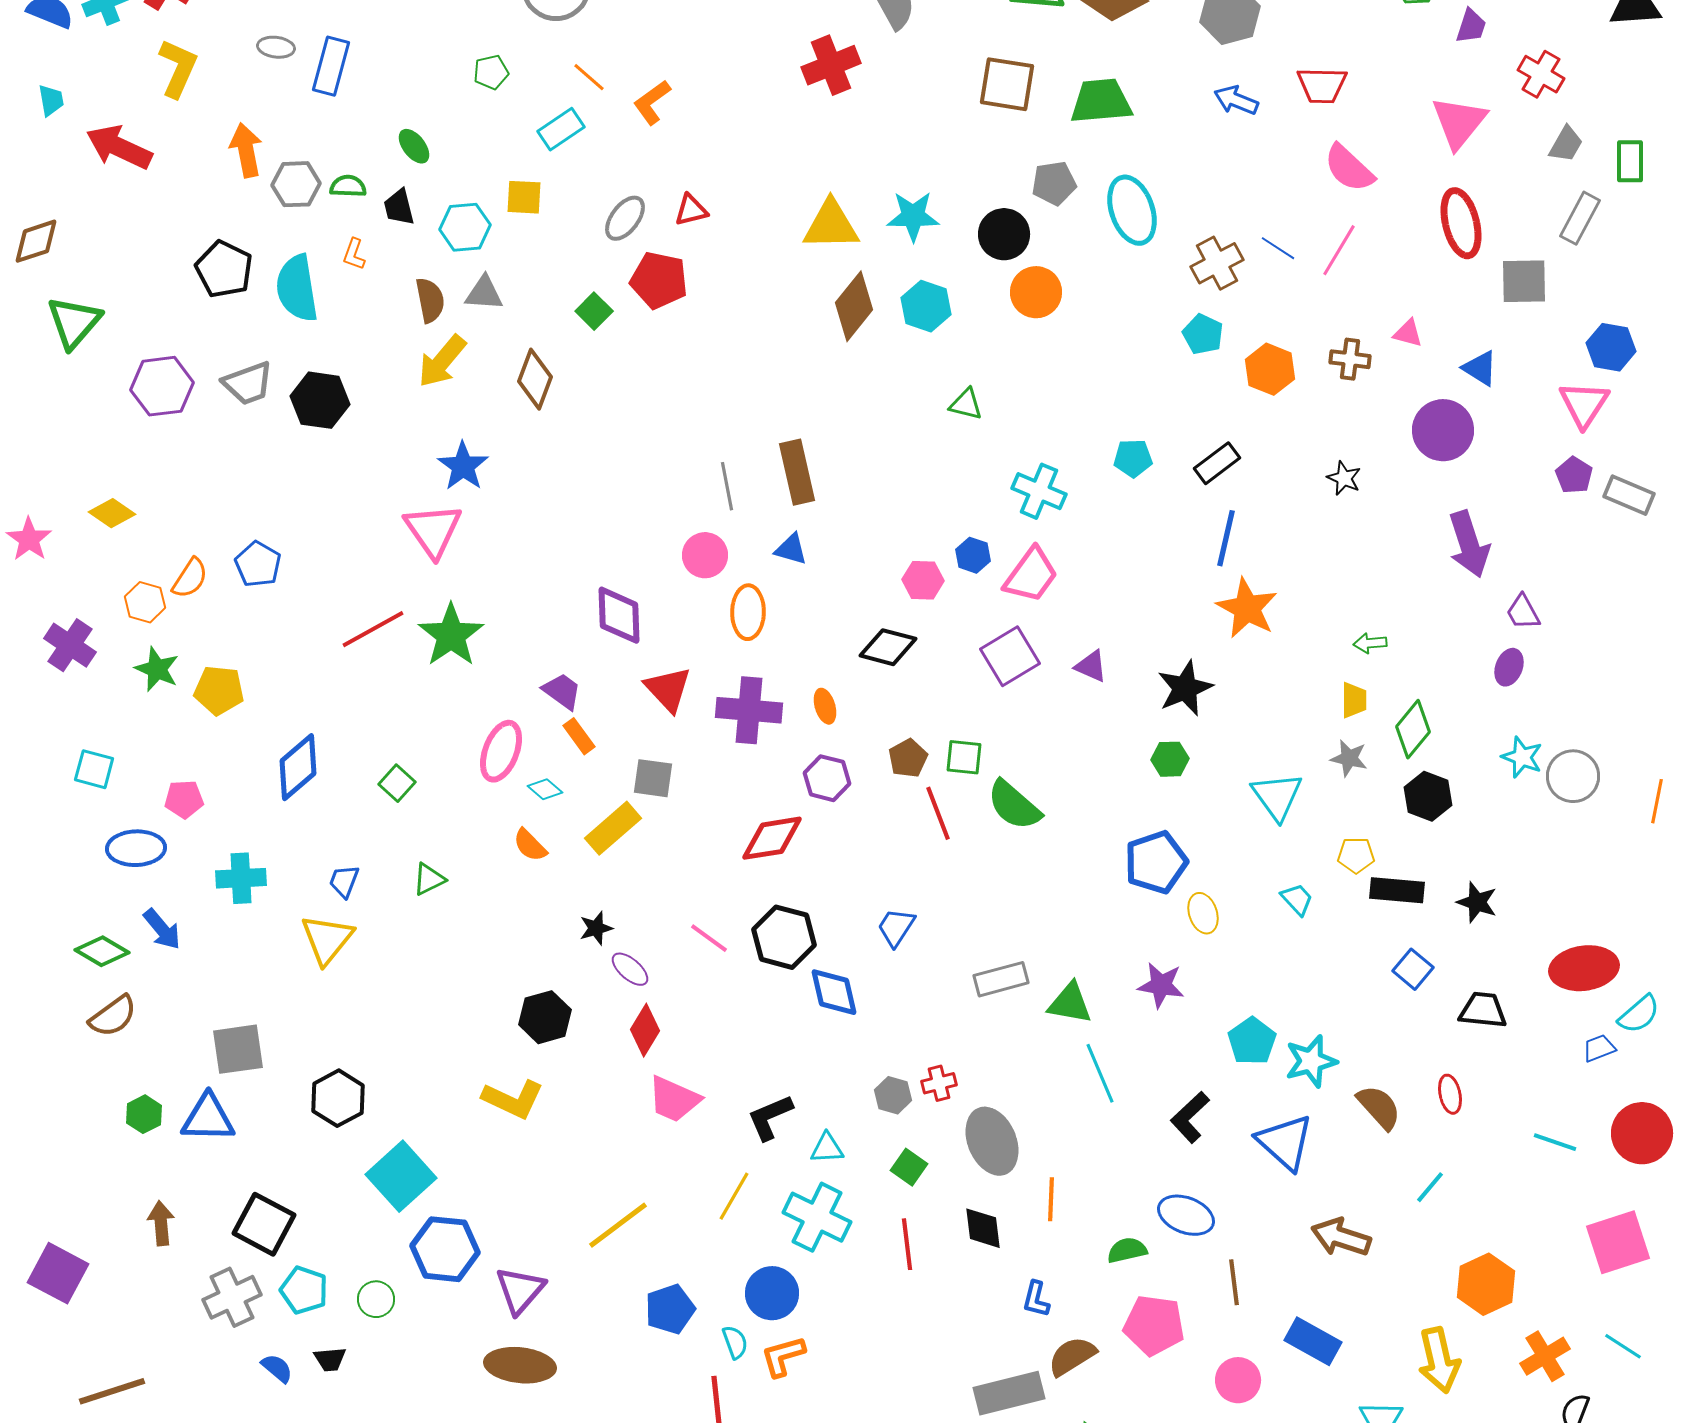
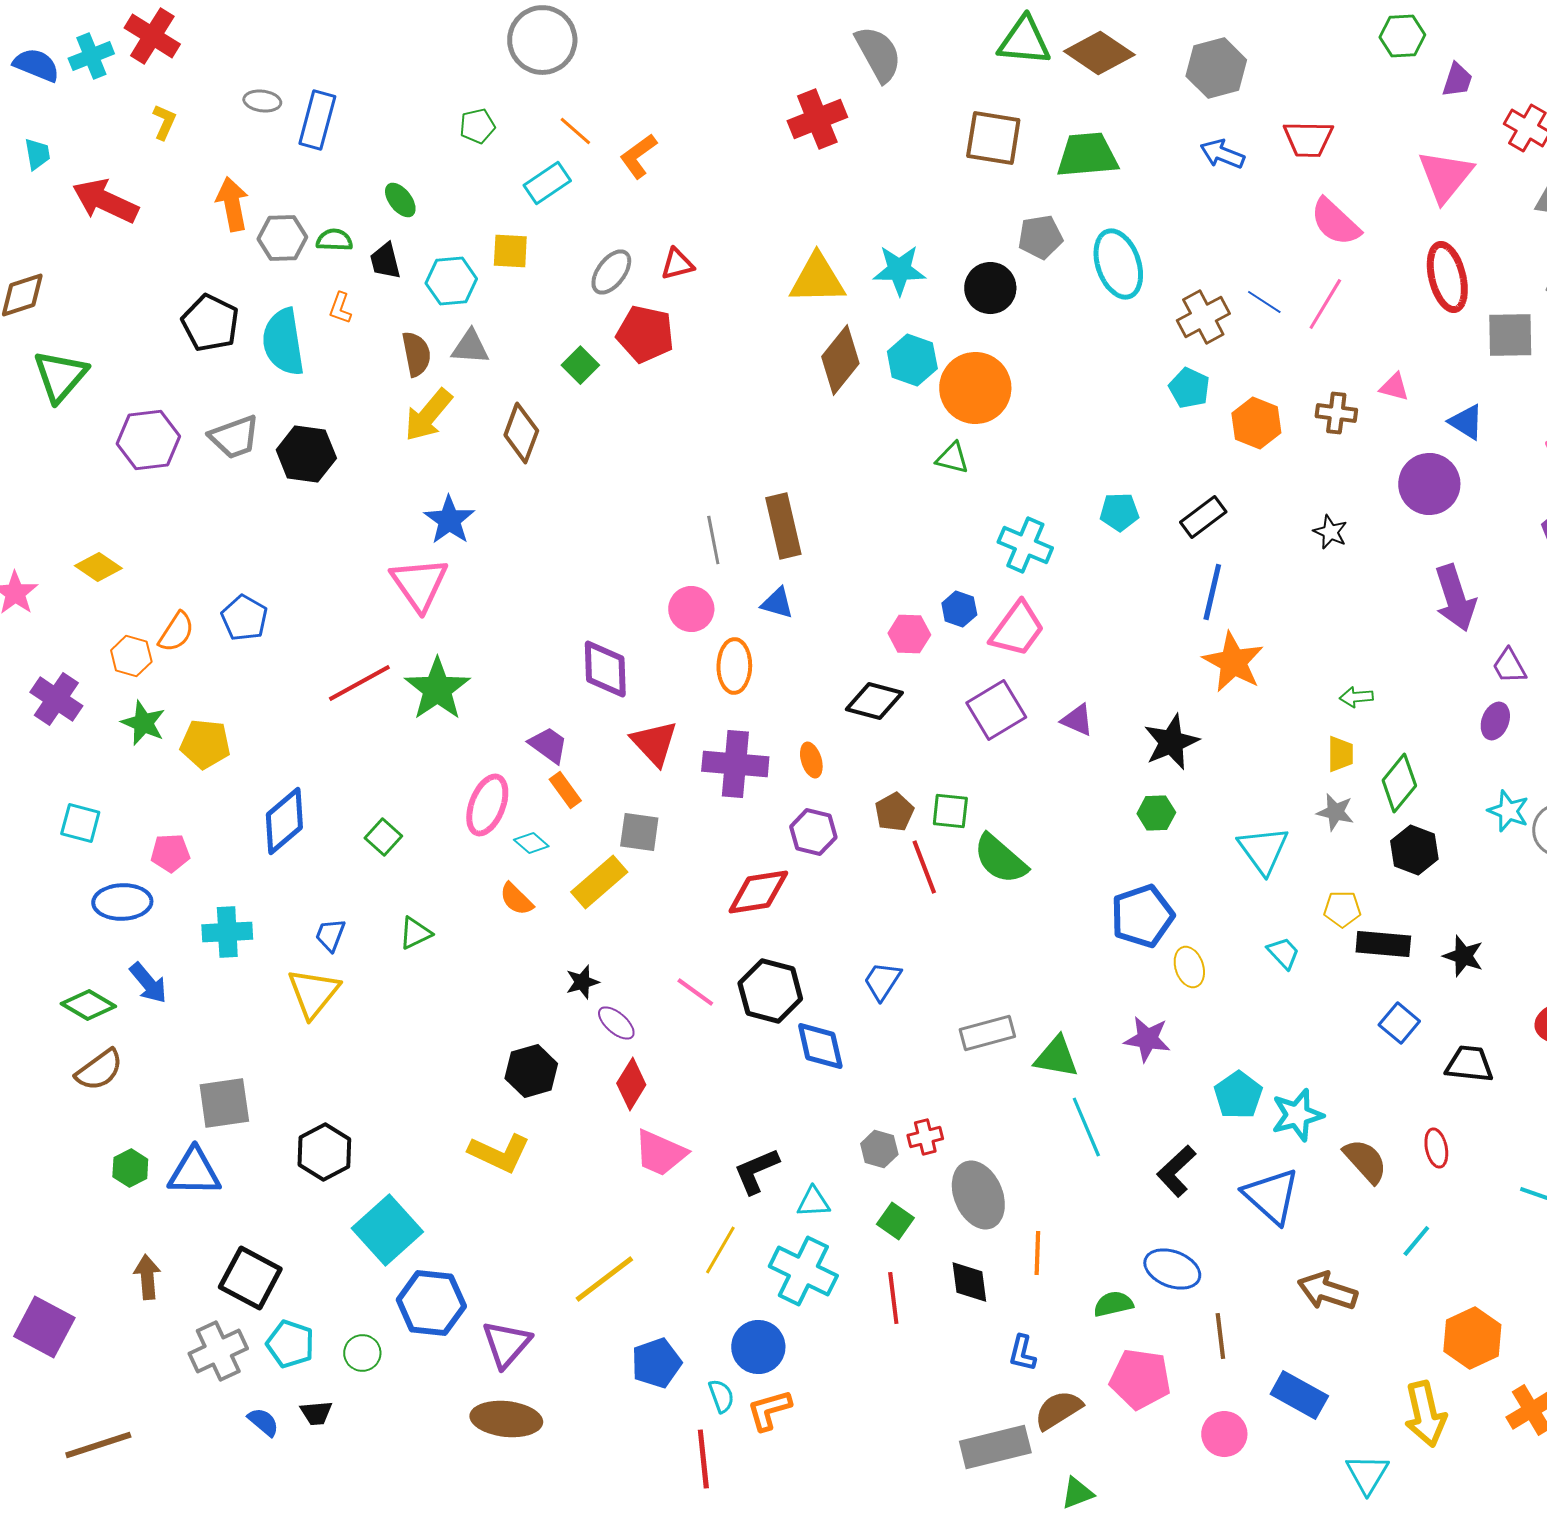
yellow L-shape: (178, 68) -> (164, 122), size x0.6
orange circle: (1036, 292) -> (975, 388), moved, size x1.4

